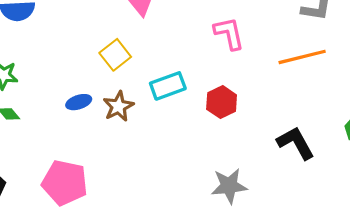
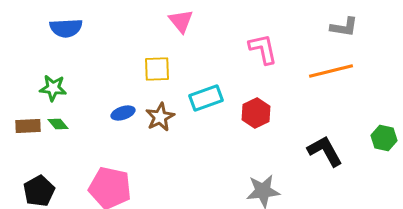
yellow square: (115, 55) -> (157, 69), turned 36

